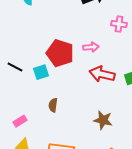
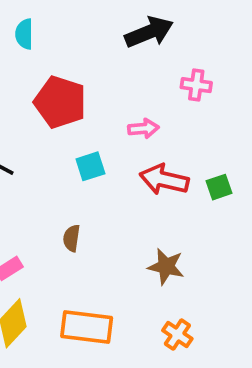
red pentagon: (60, 53) -> (60, 102), moved
cyan square: (41, 72) -> (90, 166), moved

